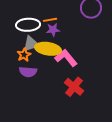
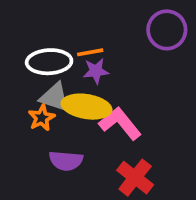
gray triangle: (31, 44) -> (55, 97), turned 36
purple semicircle: (28, 72) -> (66, 161), moved

